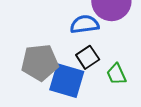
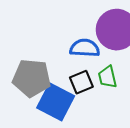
green trapezoid: (116, 74) -> (107, 77), moved

